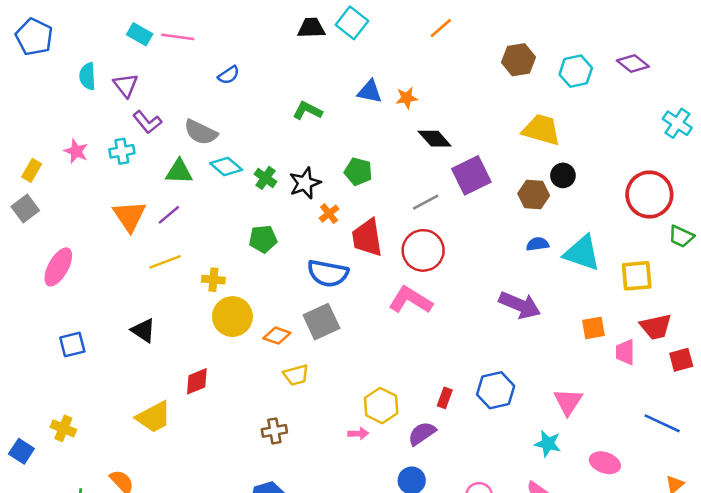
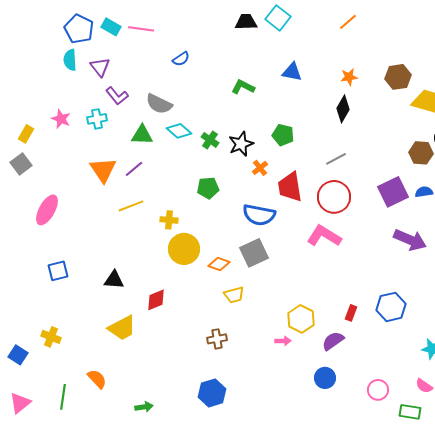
blue pentagon: (34, 37) -> (79, 29), moved
brown hexagon: (518, 60) -> (398, 77), moved
orange star: (407, 98) -> (349, 77), moved
black diamond: (435, 139) -> (343, 109), turned 72
purple square: (471, 175) -> (393, 192), moved
black triangle: (143, 331) -> (114, 280), moved, turned -30

